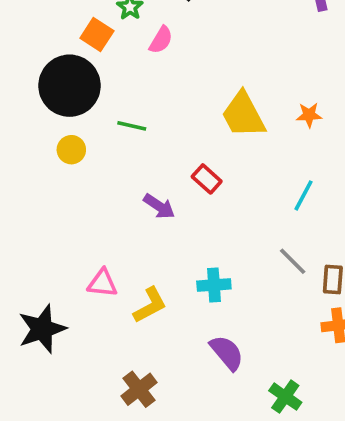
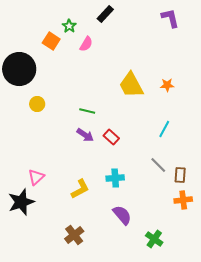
black circle: (70, 86) -> (19, 69), moved
green line: (132, 126) -> (87, 111), moved
red rectangle: (207, 179) -> (111, 137), moved
pink triangle: (102, 283) -> (36, 177), moved, turned -48

